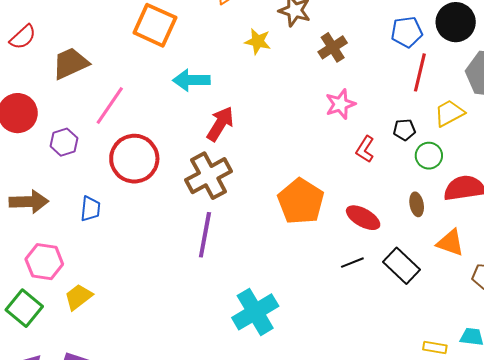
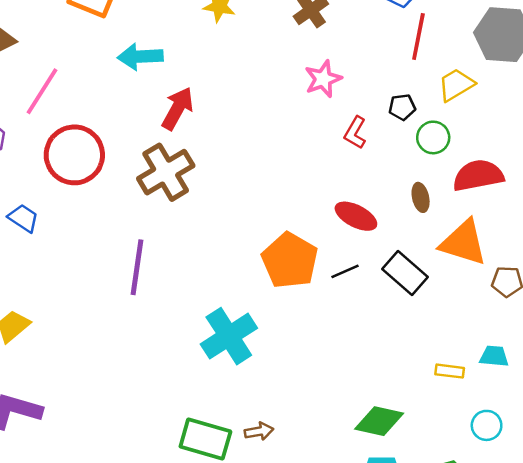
orange pentagon: (301, 201) -> (290, 260), moved
blue trapezoid: (90, 209) -> (23, 218), turned -60
purple line: (205, 235) -> (137, 267), moved
orange triangle: (450, 243) -> (463, 243), size x1.4

